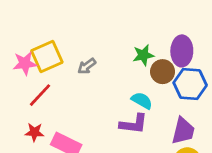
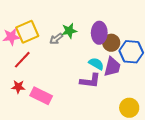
purple ellipse: (182, 51) -> (99, 33), moved
green star: (143, 55) -> (69, 31), moved
purple trapezoid: (183, 131) -> (112, 67), moved

